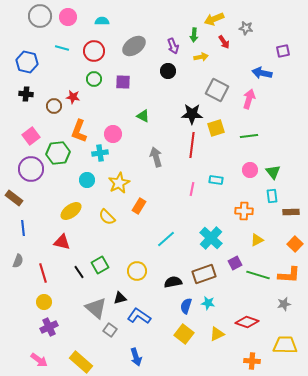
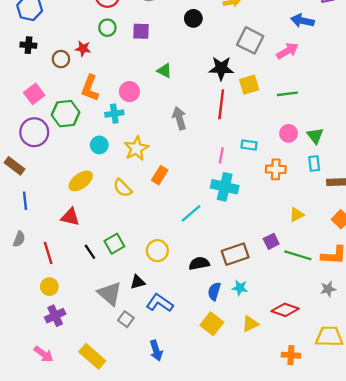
pink arrow: (249, 99) -> (287, 51), turned 42
orange cross: (244, 211) -> (276, 169), moved
cyan cross: (211, 238) -> (225, 187), moved, turned -30

